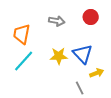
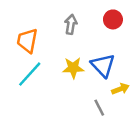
gray arrow: (57, 21) -> (71, 24), turned -91

